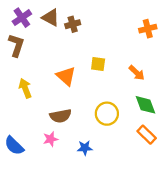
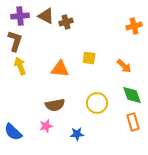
purple cross: (22, 18) -> (20, 16), turned 30
orange triangle: (66, 76) -> (60, 69), turned -36
yellow arrow: (25, 88) -> (20, 66), moved
orange rectangle: (147, 135) -> (133, 122), turned 30

